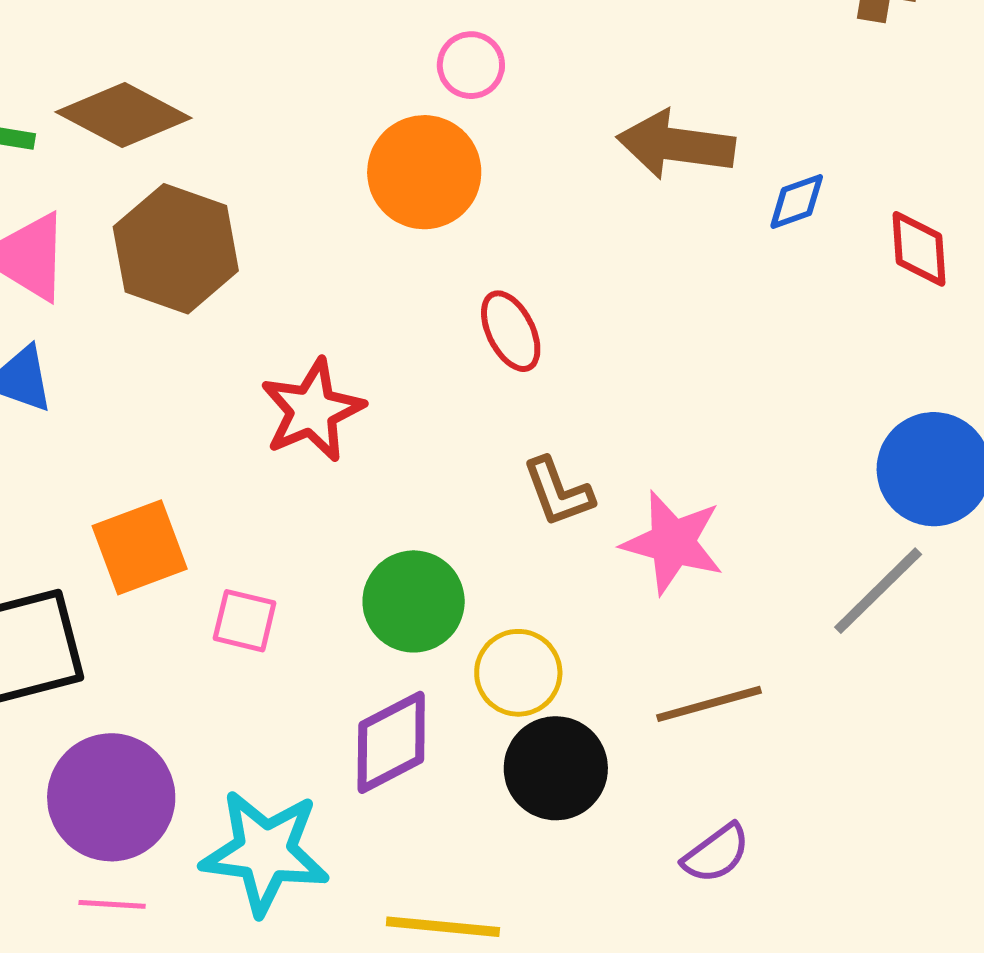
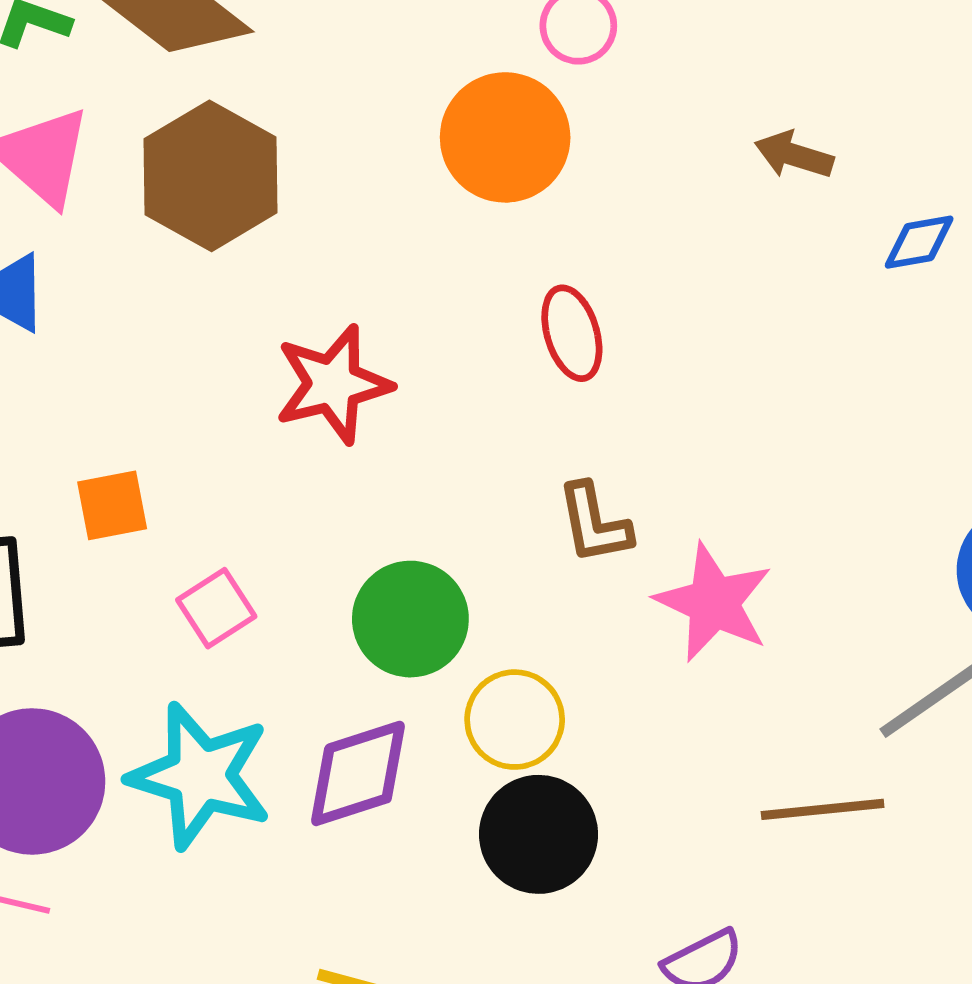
brown arrow: (676, 145) -> (794, 155), size x0.6
orange square: (140, 547) -> (112, 505), size x0.7
pink square: (245, 621) -> (216, 608), turned 34
brown line: (709, 704) -> (823, 809), moved
cyan star: (265, 852) -> (200, 776), moved

